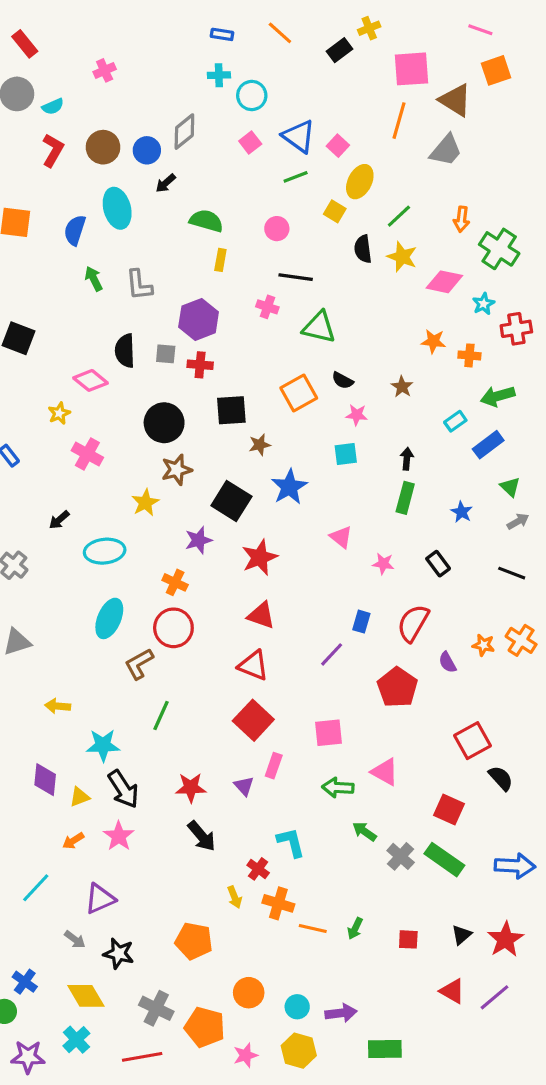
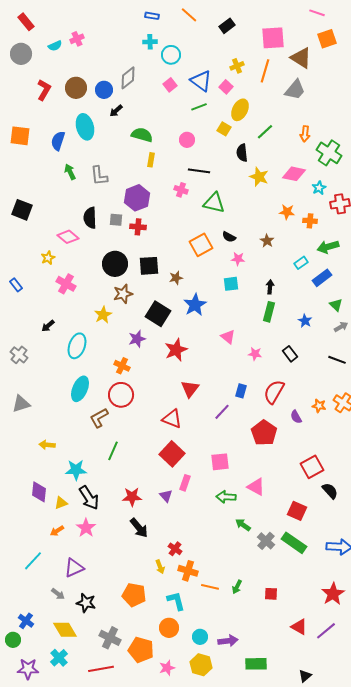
yellow cross: (369, 28) -> (237, 66), moved
cyan semicircle: (53, 106) -> (55, 46), moved
yellow star: (402, 257) -> (259, 177), moved
black square: (231, 410) -> (149, 266), moved
cyan ellipse: (105, 551) -> (77, 346), turned -65
red triangle: (261, 615) -> (190, 389), moved, turned 48
cyan L-shape: (291, 842) -> (176, 601), moved
black triangle: (462, 935) -> (305, 676), moved

